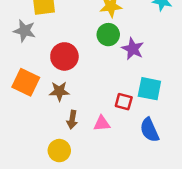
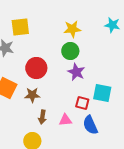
purple star: (133, 49) -> (76, 72), moved
blue semicircle: (149, 130) -> (90, 125), moved

